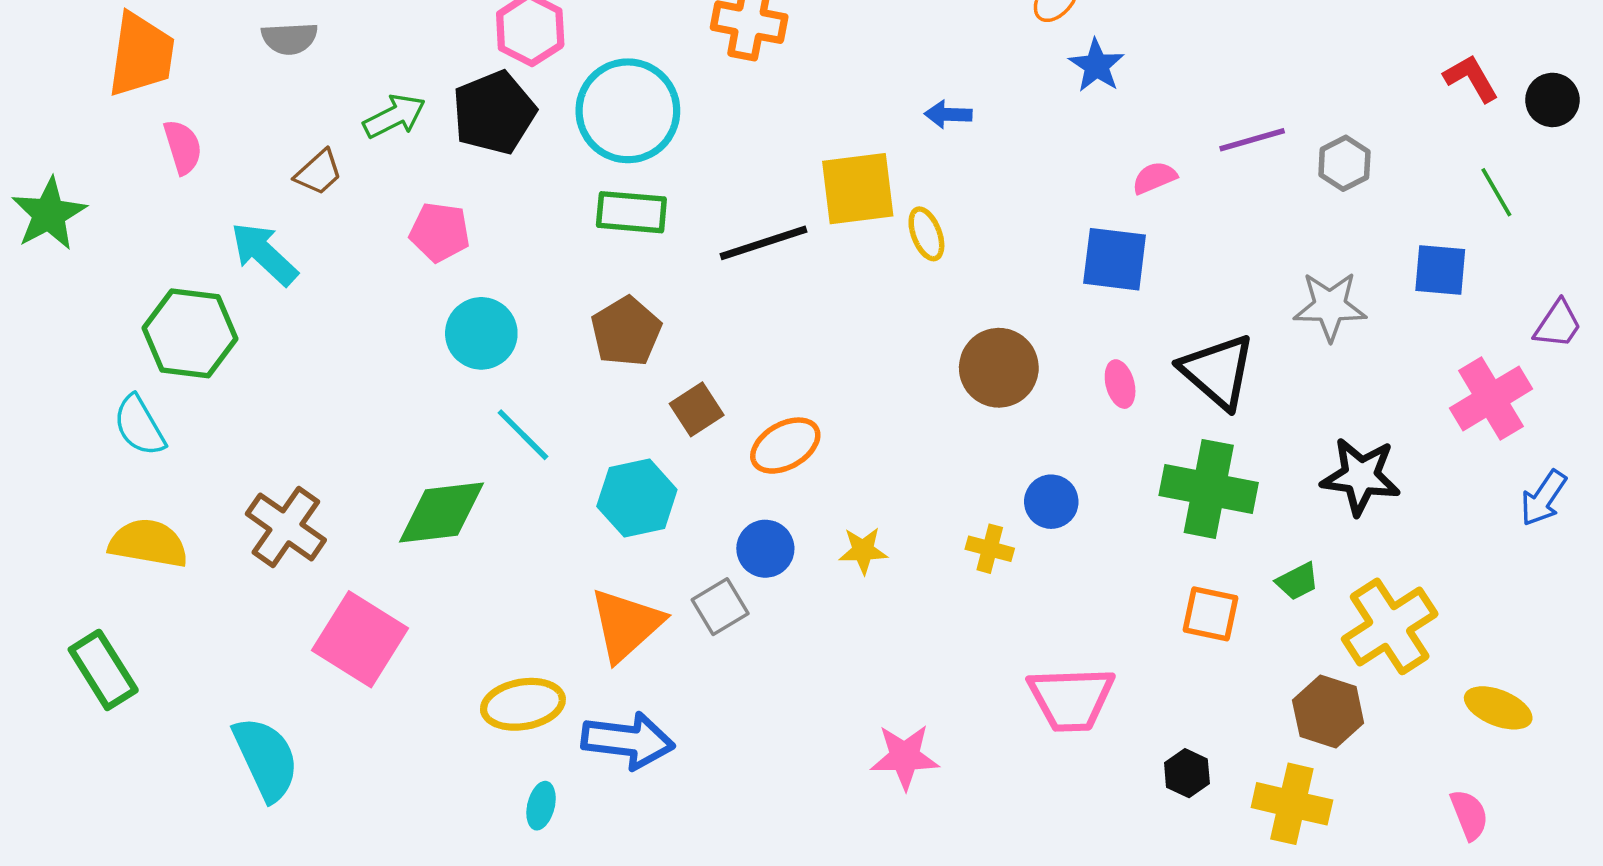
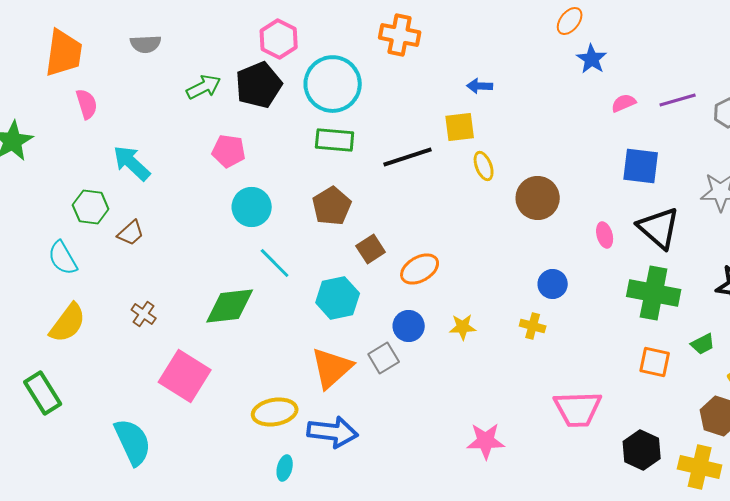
blue arrow: (948, 114) -> (480, 86), moved
brown trapezoid: (318, 172) -> (131, 233), moved
pink semicircle: (1154, 178) -> (624, 103), moved
yellow square: (858, 189) -> (460, 127), size x0.7
yellow ellipse: (926, 234) -> (484, 166), moved
blue square: (1115, 259) -> (641, 166), moved
green hexagon: (190, 333) -> (91, 207), size x0.7
brown circle: (999, 368) -> (538, 198), moved
blue circle: (1051, 502) -> (553, 284), moved
brown cross: (286, 527) -> (144, 314), size x0.6
yellow semicircle: (148, 543) -> (68, 323), turned 117
black hexagon: (1187, 773) -> (642, 450), size x1.5

